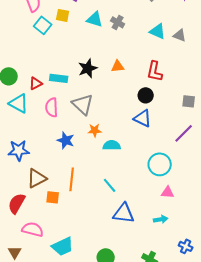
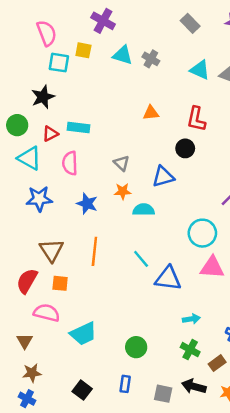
cyan square: (43, 25) -> (59, 63), turned -30
black star: (88, 68) -> (43, 97), moved
gray triangle: (83, 104) -> (121, 163), moved, size x0.6
blue triangle: (143, 118) -> (163, 177), moved, turned -42
blue star: (19, 150) -> (39, 199), moved
brown triangle: (37, 178) -> (52, 250), turned -35
pink triangle: (168, 192) -> (212, 267), size x1.5
orange square: (53, 197) -> (60, 283), moved
blue triangle: (124, 213) -> (168, 278), moved
cyan arrow: (161, 219) -> (191, 319), moved

